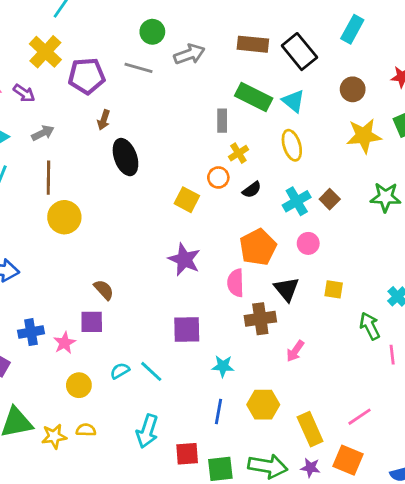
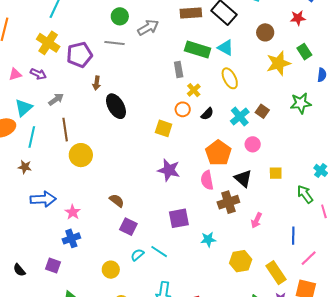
purple square: (92, 322) -> (128, 227), moved, turned 36
pink star: (65, 343) -> (73, 212), moved
blue line: (218, 412) -> (293, 236), moved

